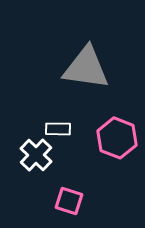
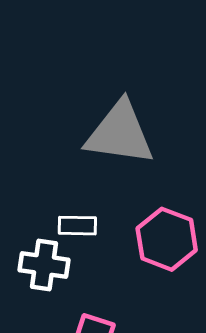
white cross: (36, 155) -> (44, 265), turned -36

